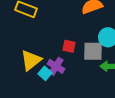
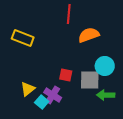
yellow triangle: (31, 60) -> (28, 89), size x0.7

